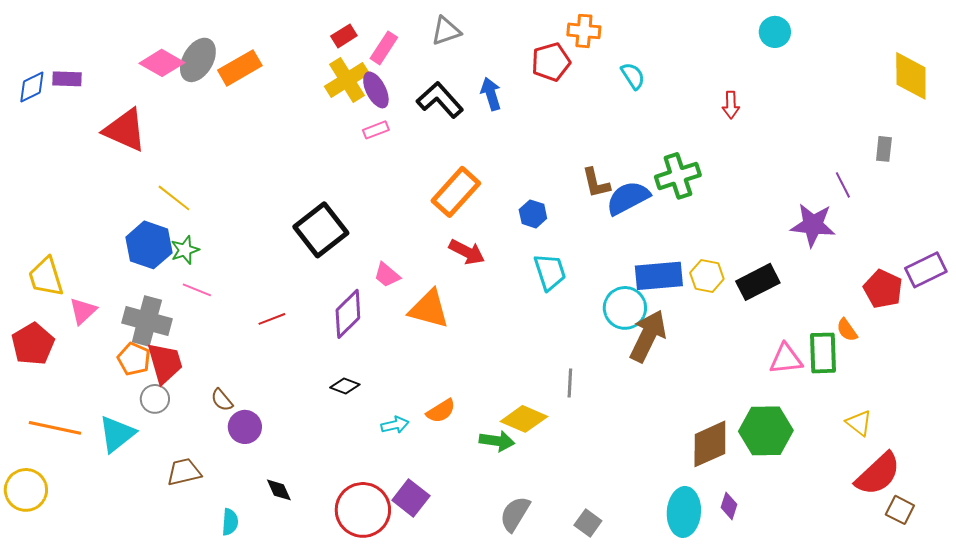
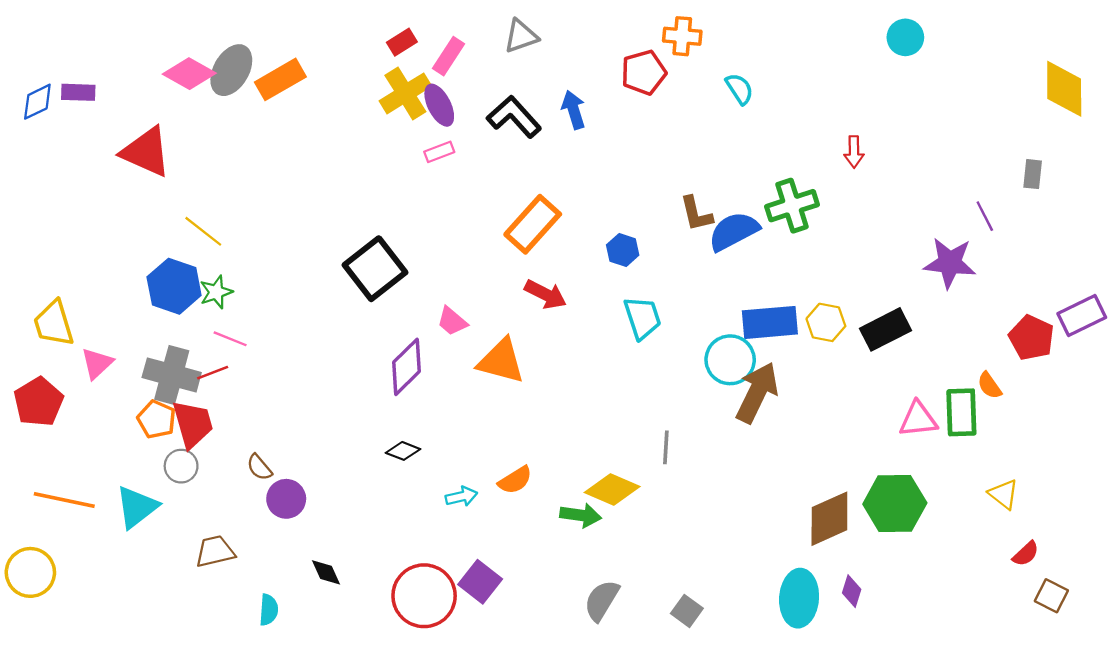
red arrow: (731, 105) -> (854, 152), moved
red line: (272, 319) -> (213, 373), moved
red semicircle: (878, 474) -> (1026, 554), size x0.5

